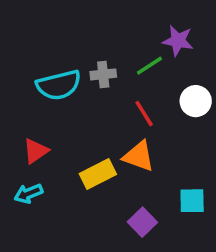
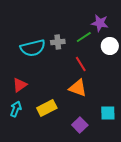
white circle: (196, 101) -> (110, 46), moved
yellow rectangle: (98, 174) -> (47, 108), moved
cyan arrow: (28, 194) -> (16, 109), turned 133

